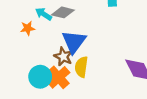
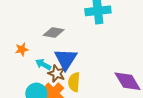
cyan arrow: (44, 14) -> (43, 64), moved

